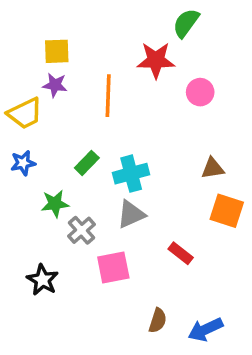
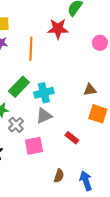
pink circle: (200, 92) -> (100, 43), moved
green rectangle: (87, 163) -> (19, 87), size x1.5
blue arrow: (205, 329) -> (86, 181), turned 96

